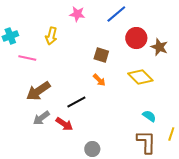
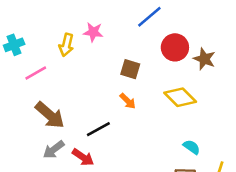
pink star: (77, 14) -> (93, 32), moved
pink line: (27, 58) -> (36, 73), turned -42
brown arrow: (38, 91) -> (50, 115), turned -105

